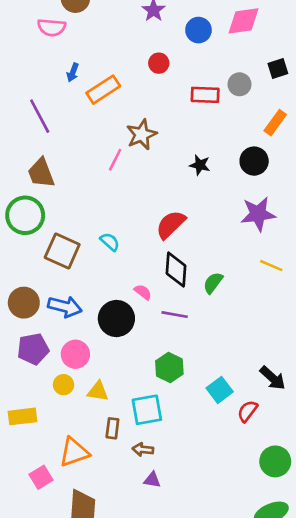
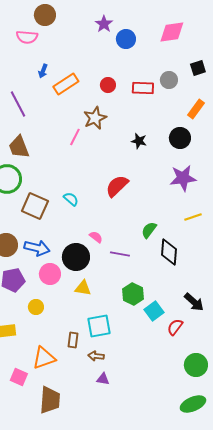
blue circle: (198, 30) -> (126, 39), moved
red circle: (159, 63) -> (108, 85), moved
yellow line: (271, 266) -> (193, 217), turned -42
black diamond: (176, 270) -> (169, 252), moved
pink circle: (75, 354) -> (50, 274), moved
green hexagon: (169, 367) -> (133, 294), moved
yellow triangle: (98, 391) -> (83, 288), moved
pink square: (41, 477) -> (19, 377), turned -36

